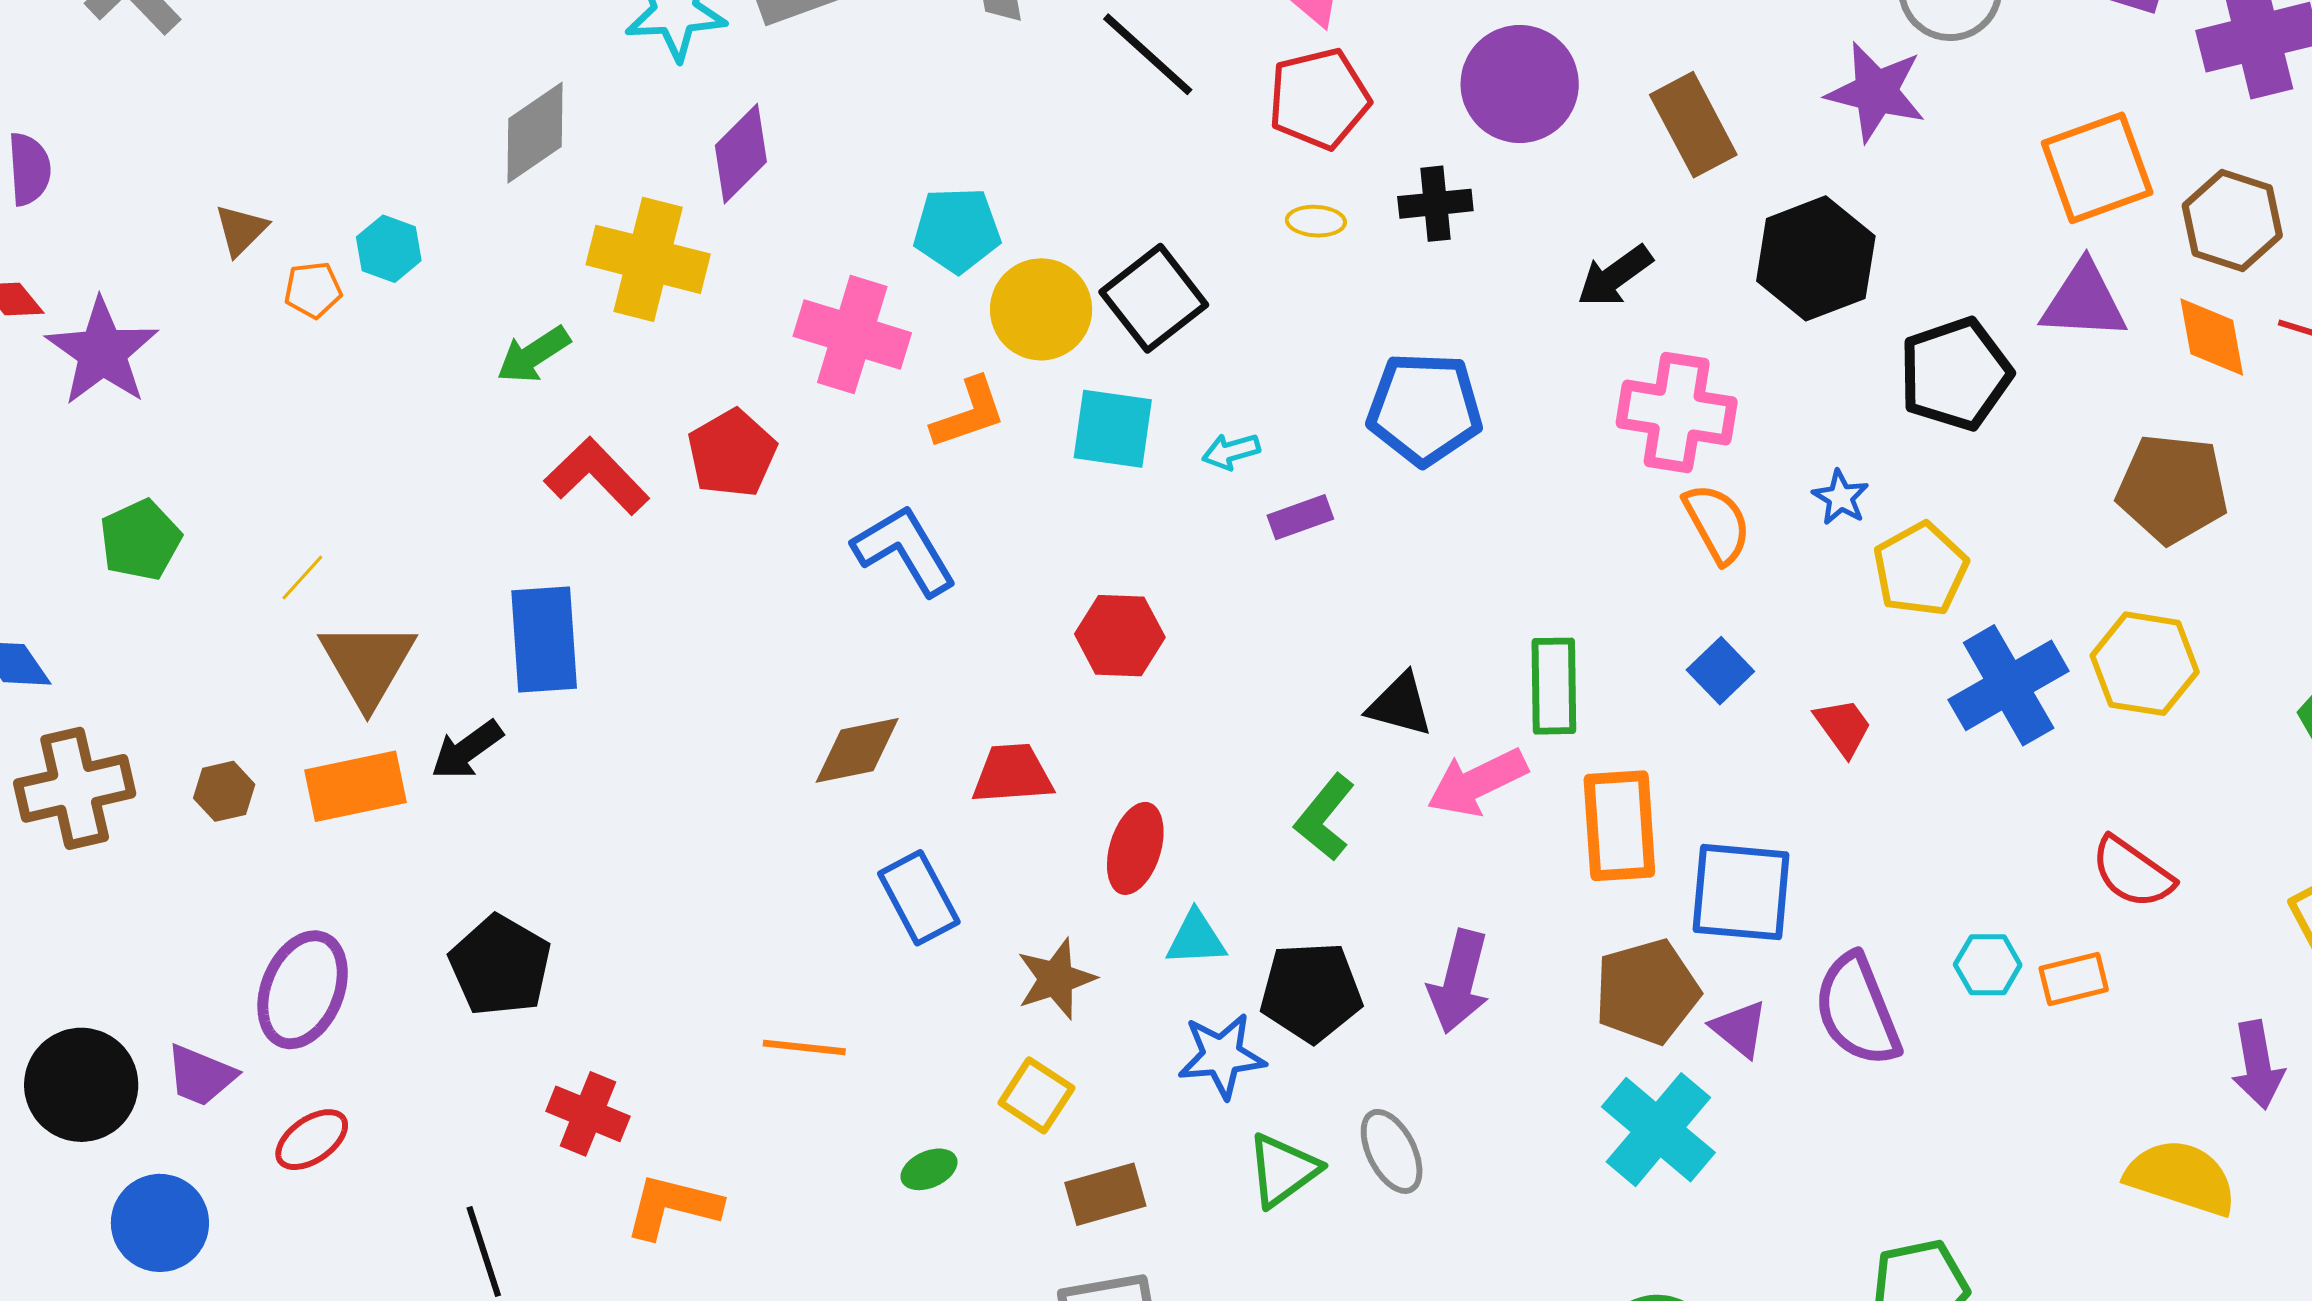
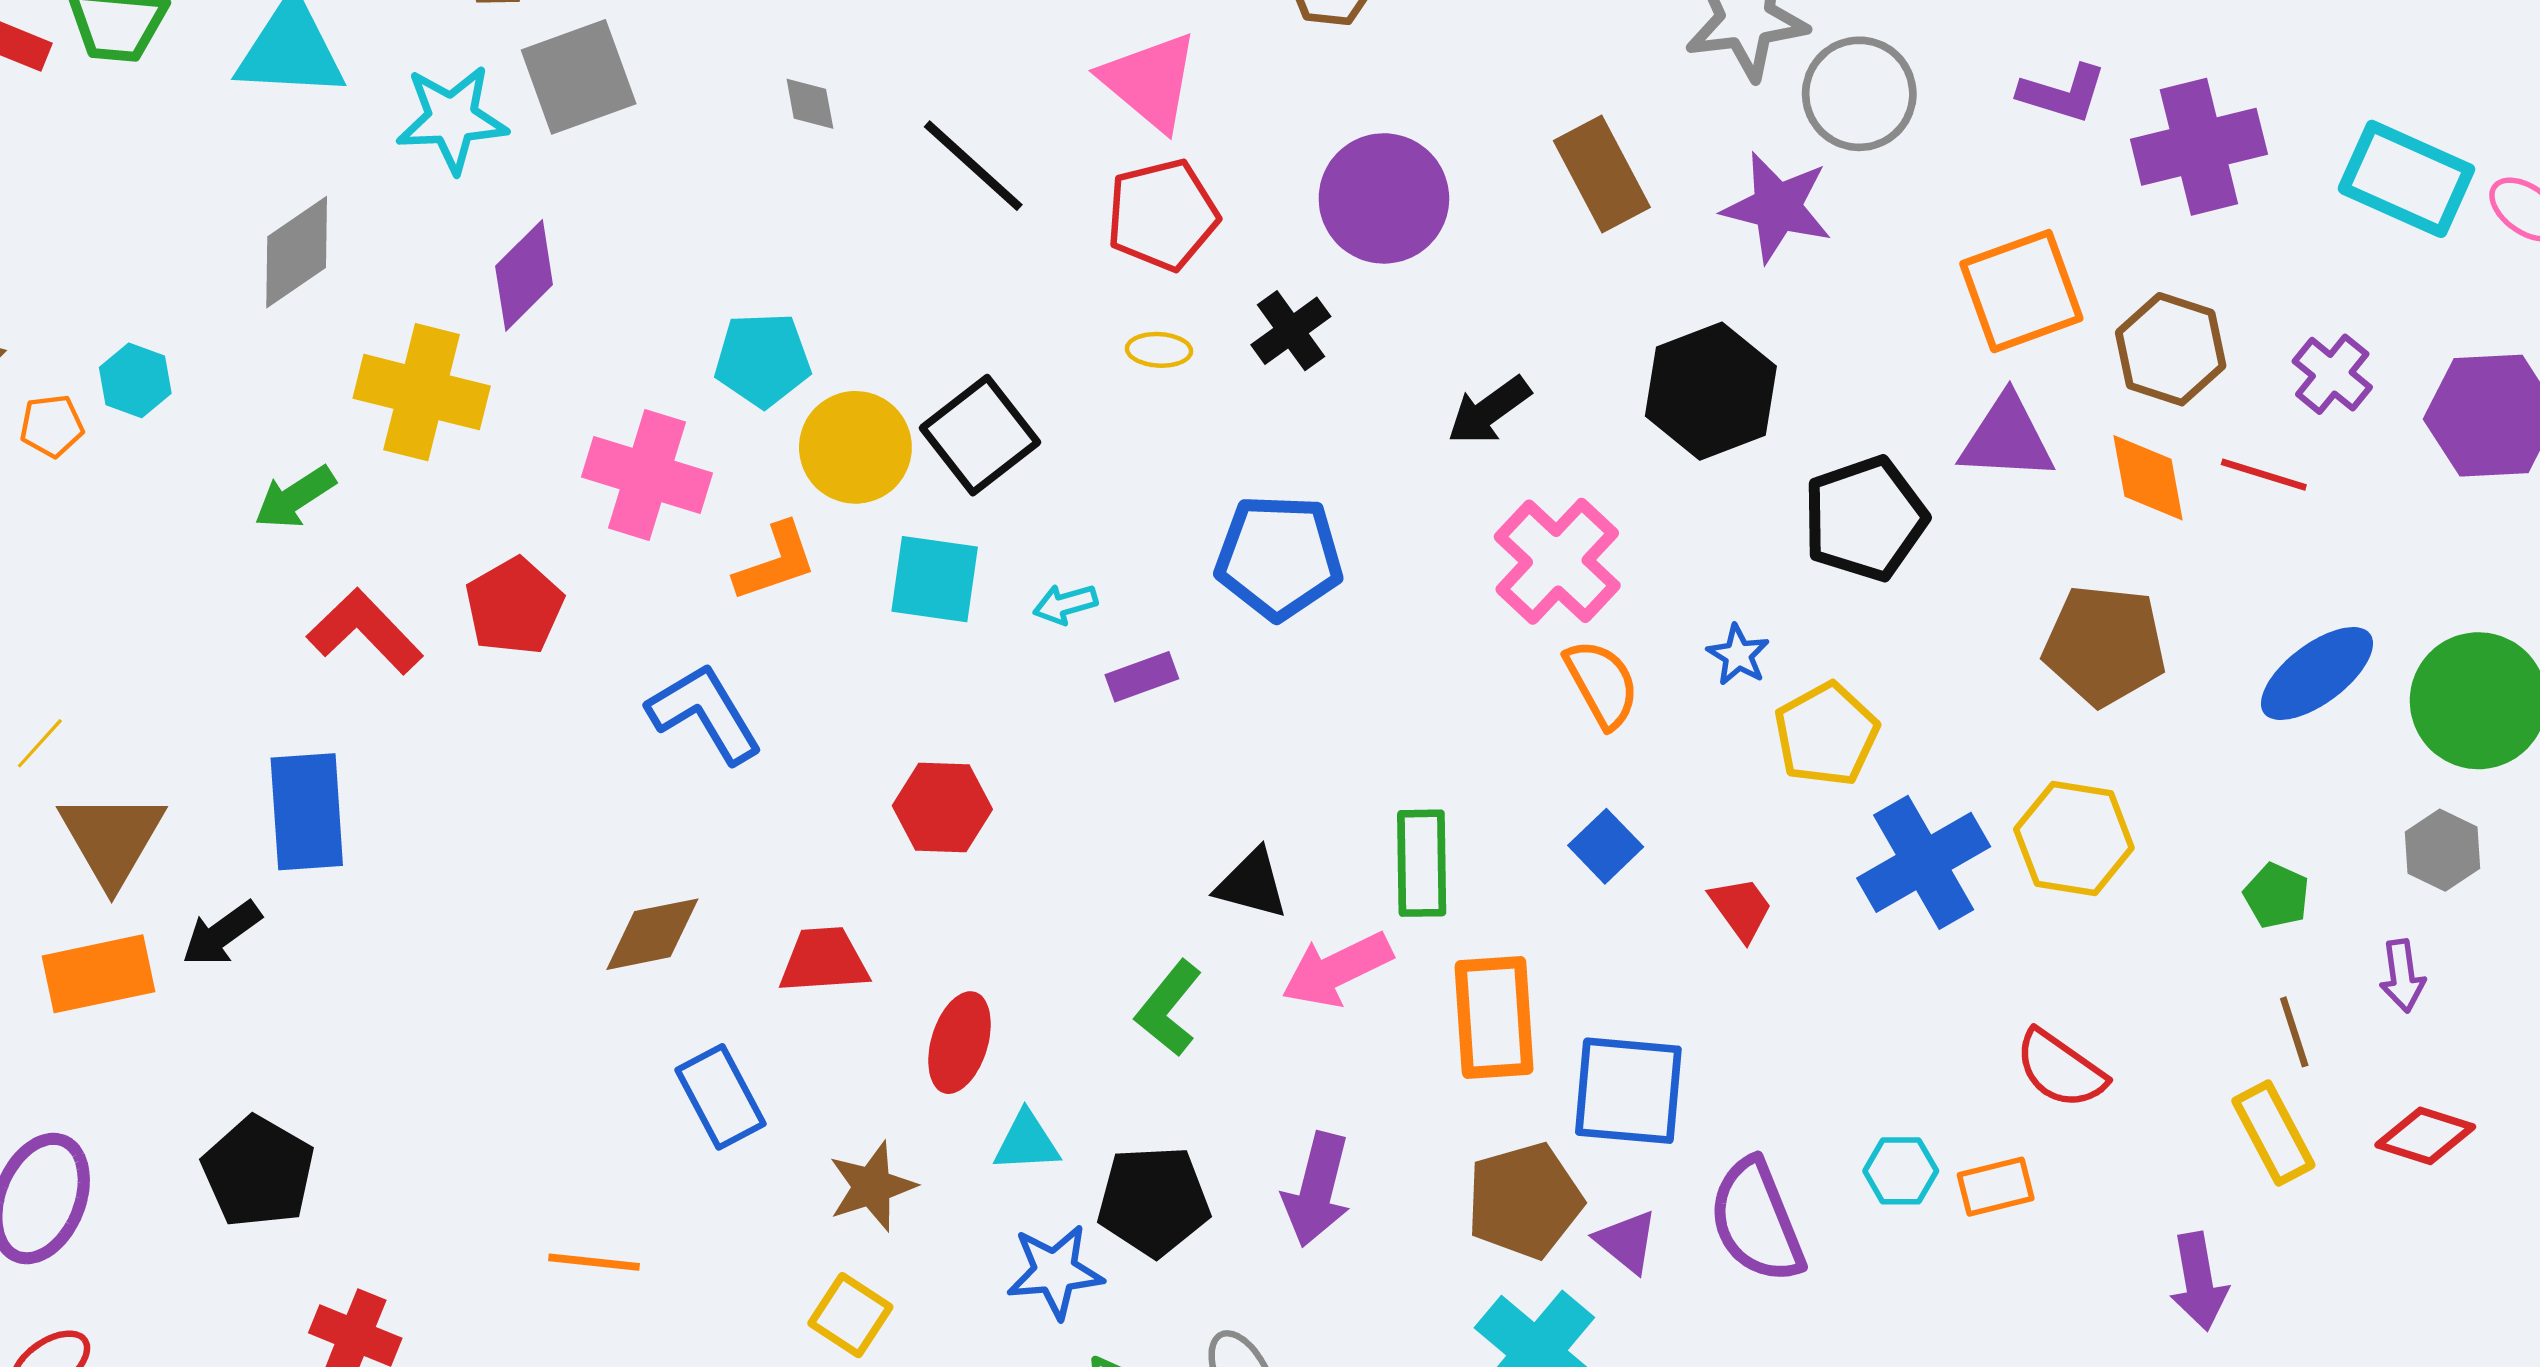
brown rectangle: (1693, 125) -> (1602, 174), moved
black cross: (1435, 204) -> (1291, 331), turned -30
pink cross: (1677, 413) -> (1557, 561), turned 34

